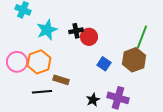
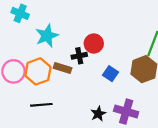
black cross: (76, 31) -> (79, 56), moved
brown rectangle: (61, 80) -> (63, 68), moved

